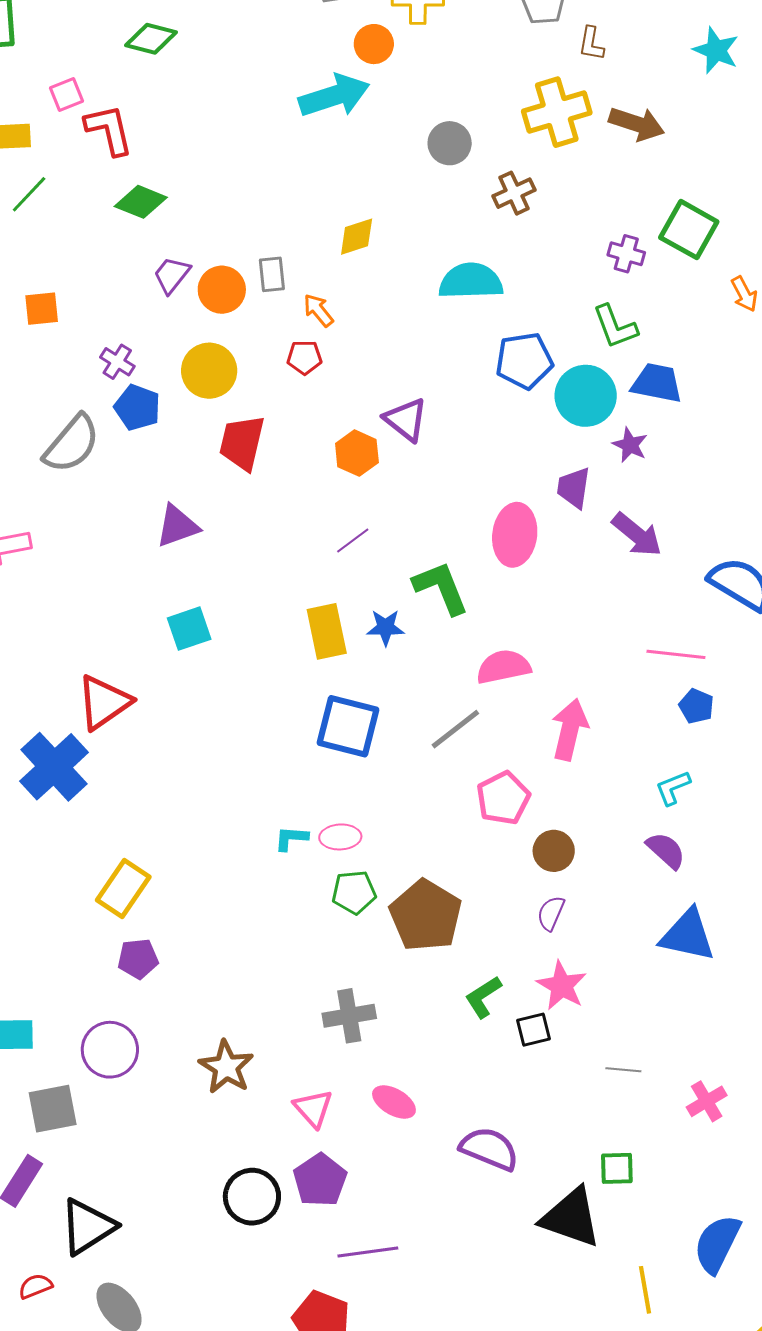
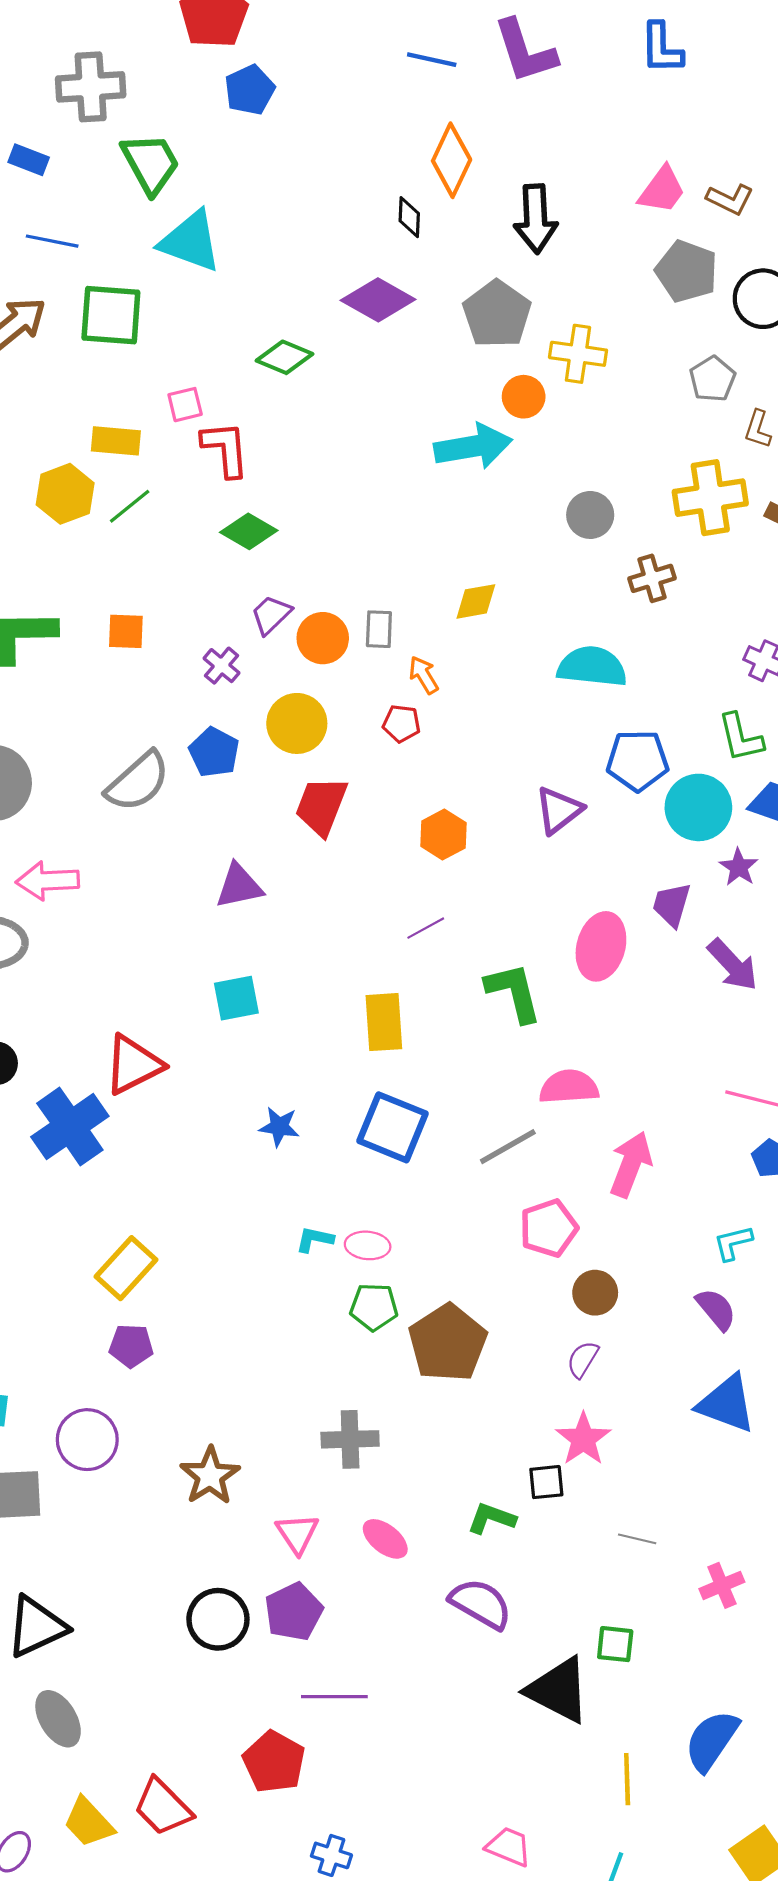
purple cross: (117, 362) -> (221, 666), moved
purple triangle: (406, 420) -> (559, 810), moved, turned 36
blue star: (386, 628) -> (279, 1127), moved
green L-shape: (483, 997) -> (491, 1518), moved, turned 45

